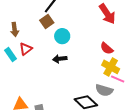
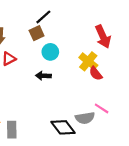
yellow cross: (111, 67) -> (88, 61), moved
gray semicircle: (104, 90) -> (85, 118), turned -36

